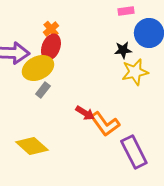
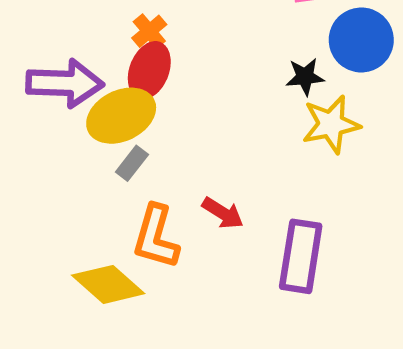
orange L-shape: (105, 124) -> (156, 237), moved, turned 52
purple rectangle: (134, 152) -> (301, 256), moved, turned 36

